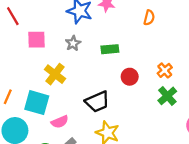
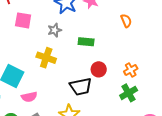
orange semicircle: (149, 18) -> (126, 21), turned -48
yellow cross: (55, 74) -> (46, 58), moved, turned -30
black trapezoid: (97, 102) -> (81, 87), moved

